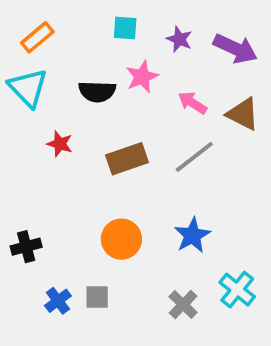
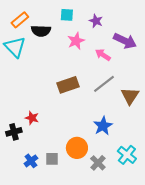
purple arrow: (235, 49) -> (125, 41), moved
black semicircle: (97, 92) -> (41, 31), moved
brown triangle: (243, 114) -> (130, 96), moved, turned 36
red star: (60, 144) -> (32, 118), moved
orange circle: (121, 239) -> (77, 148), moved

